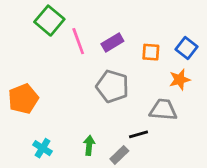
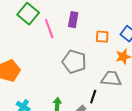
purple rectangle: (112, 43) -> (73, 20), moved, turned -49
black line: (138, 134) -> (93, 97), turned -56

